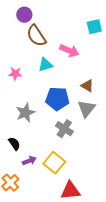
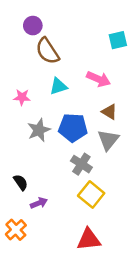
pink arrow: (69, 51) -> (98, 79), moved
gray star: (25, 113) -> (39, 130), moved
yellow square: (54, 163) -> (91, 194), moved

